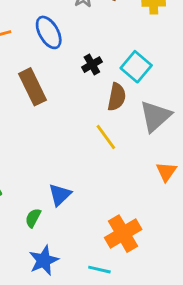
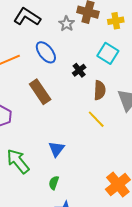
cyan square: (136, 67) -> (108, 53), moved
blue triangle: (60, 195) -> (56, 149), moved

